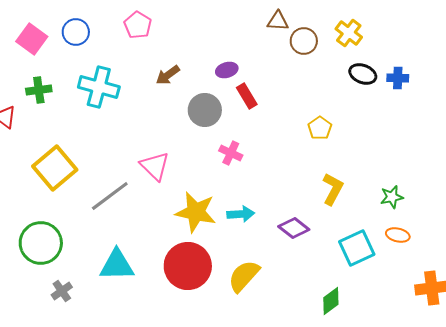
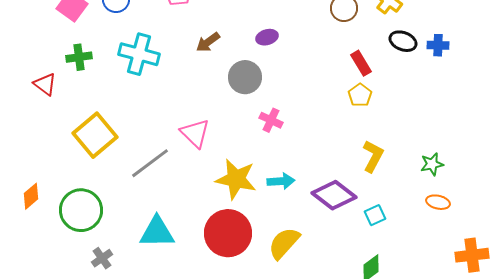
red rectangle: (247, 96) -> (361, 63), moved
purple diamond: (294, 228) -> (334, 195), size x1.4
cyan square: (357, 248) -> (375, 215), moved, size x0.6

